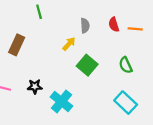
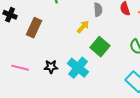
cyan cross: (61, 101) -> (78, 68), moved

